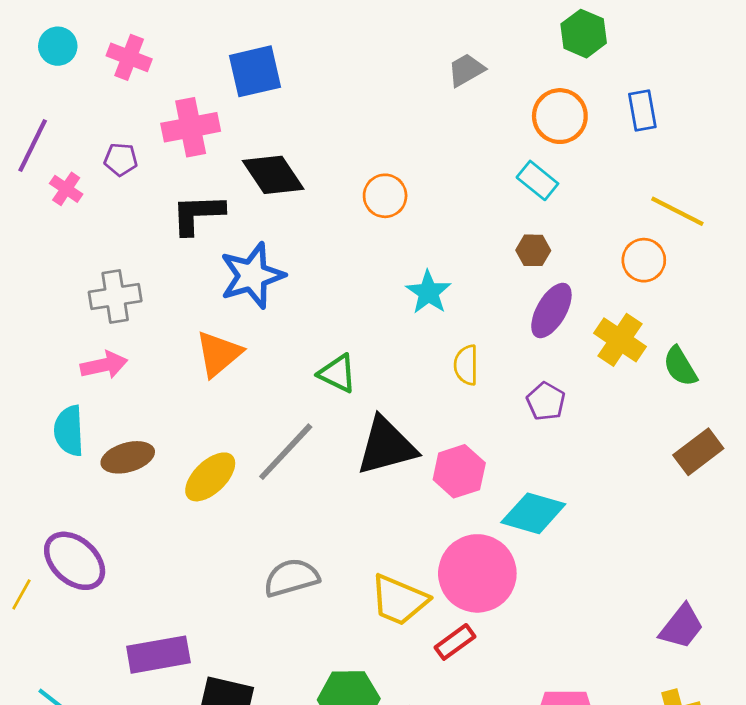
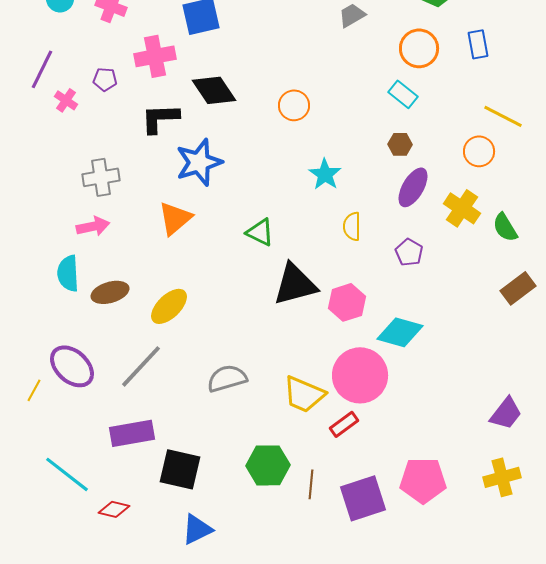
gray line: (286, 452) -> (141, 366), moved

